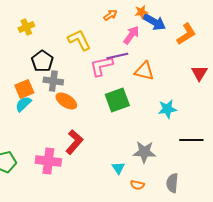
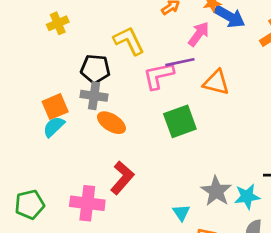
black pentagon: (42, 61) -> (95, 69), moved, turned -30
cyan star: (167, 109) -> (247, 197), moved
gray star: (144, 152) -> (216, 191), turned 30

